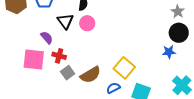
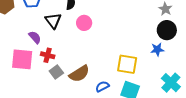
pink circle: (87, 23) -> (84, 23), moved
yellow square: (124, 68) -> (127, 64), moved, turned -30

